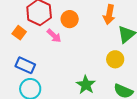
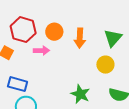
orange arrow: (109, 15) -> (80, 38), moved
pink arrow: (54, 36) -> (41, 50), turned -35

